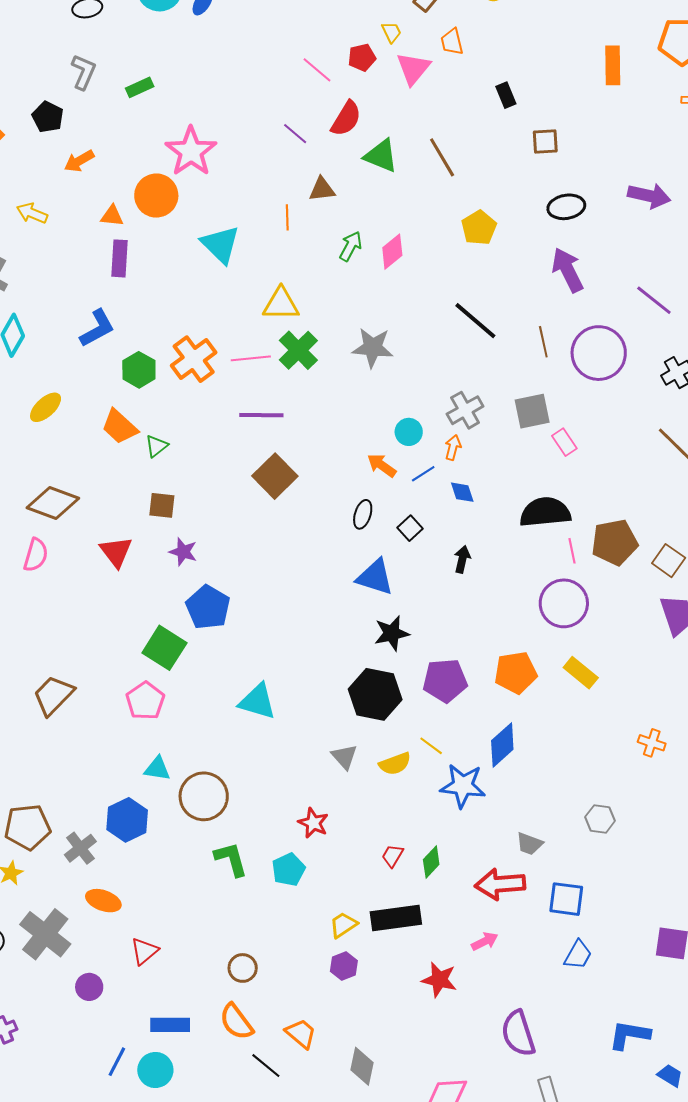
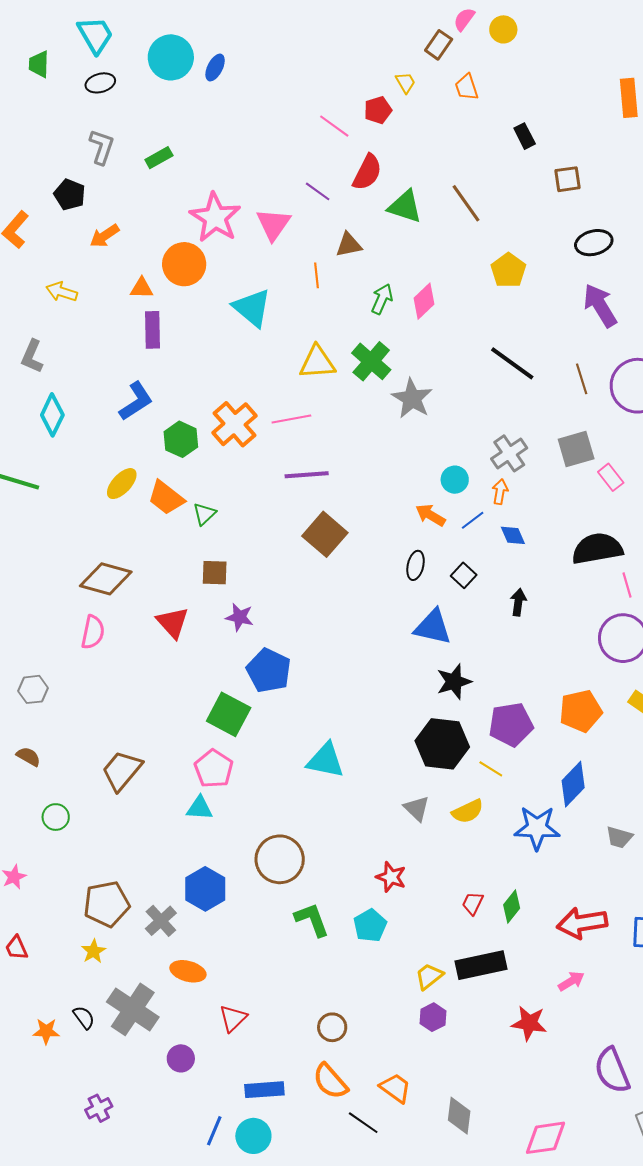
pink triangle: (413, 69) -> (273, 224), moved
gray star: (373, 348) -> (412, 398), turned 30
green cross: (298, 350) -> (371, 361), moved
yellow ellipse: (46, 407) -> (122, 484), moved
yellow line: (431, 746) -> (491, 769), moved
cyan triangle: (157, 769) -> (200, 808), moved
gray trapezoid: (529, 844) -> (619, 837), moved

